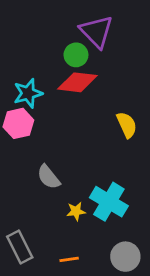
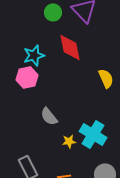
green circle: (76, 55) -> (53, 12), moved
red diamond: (77, 82) -> (70, 47), turned 72

